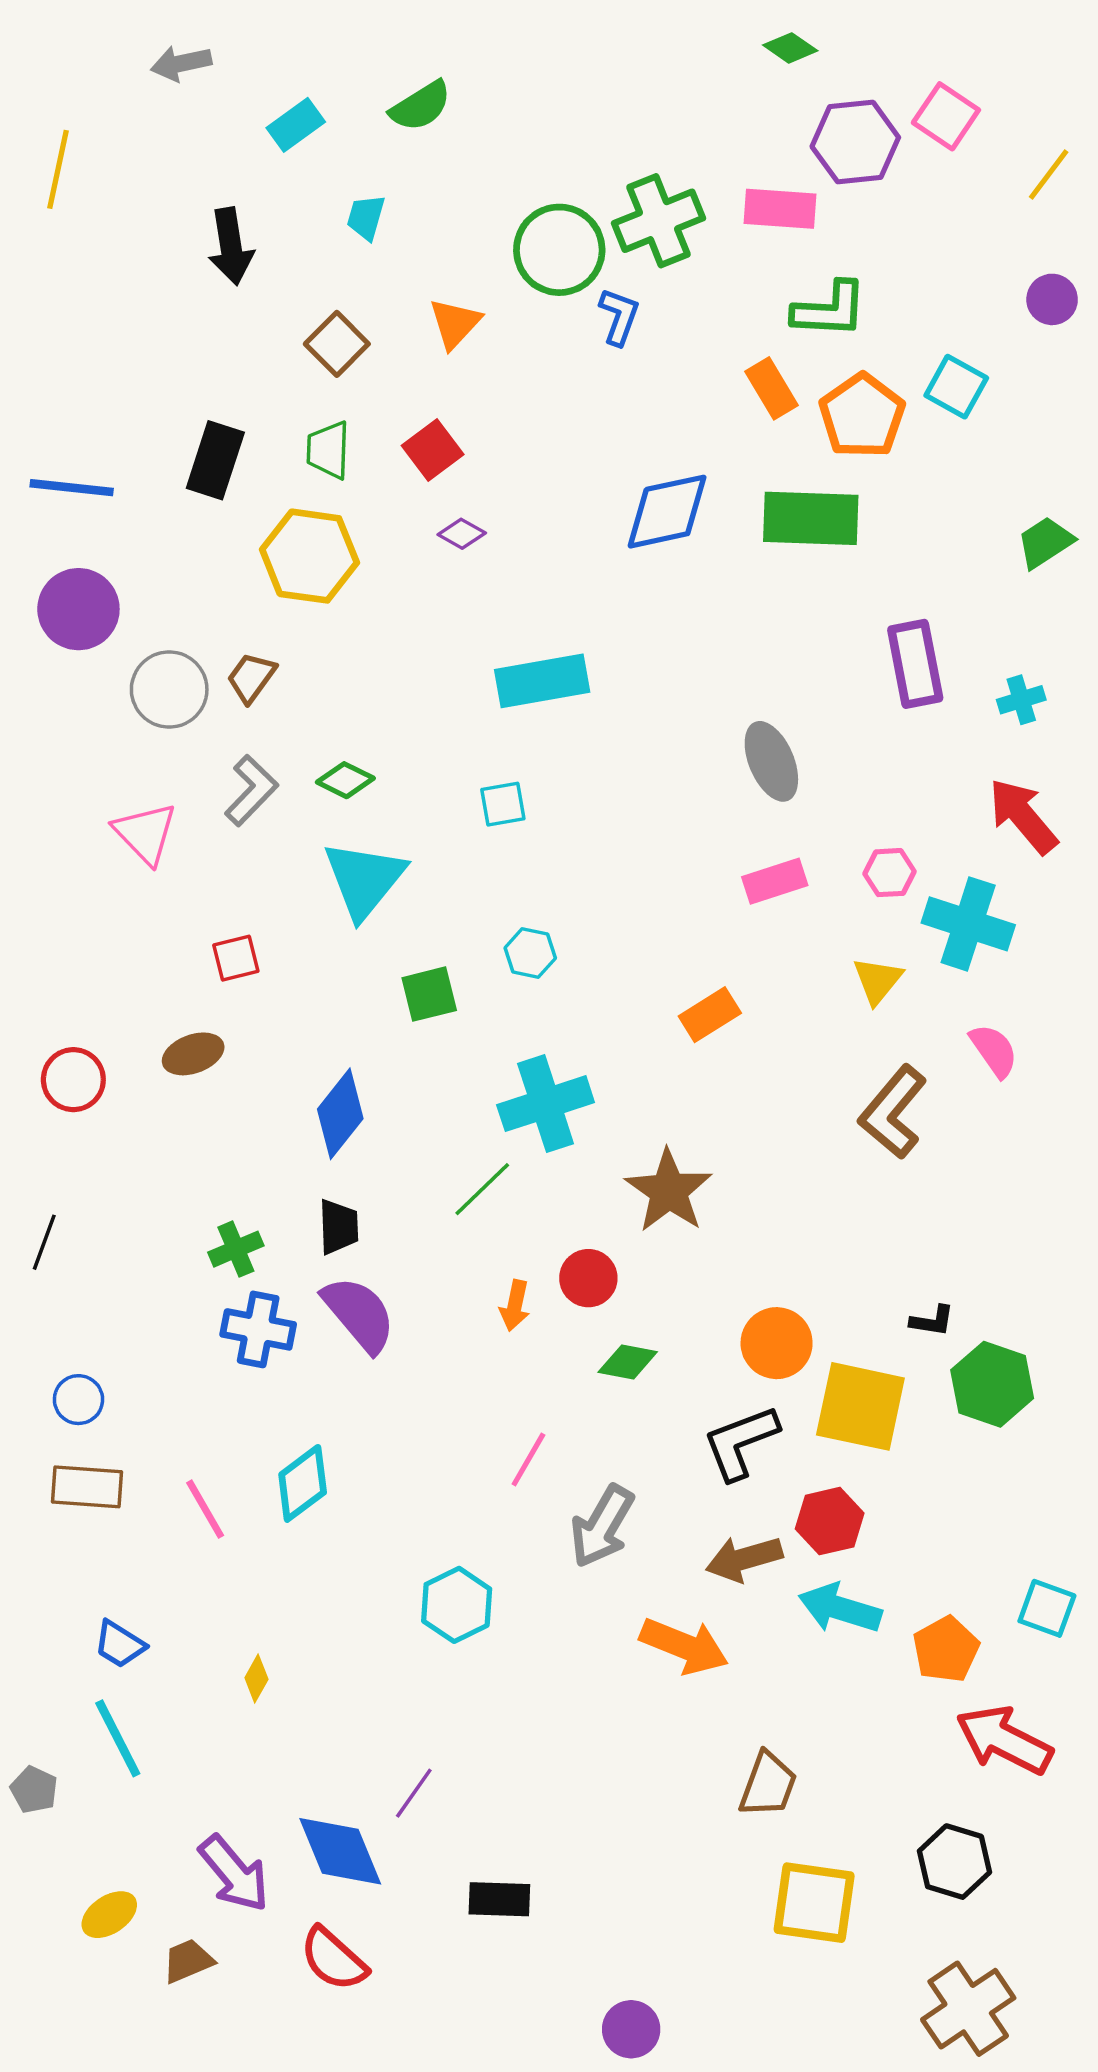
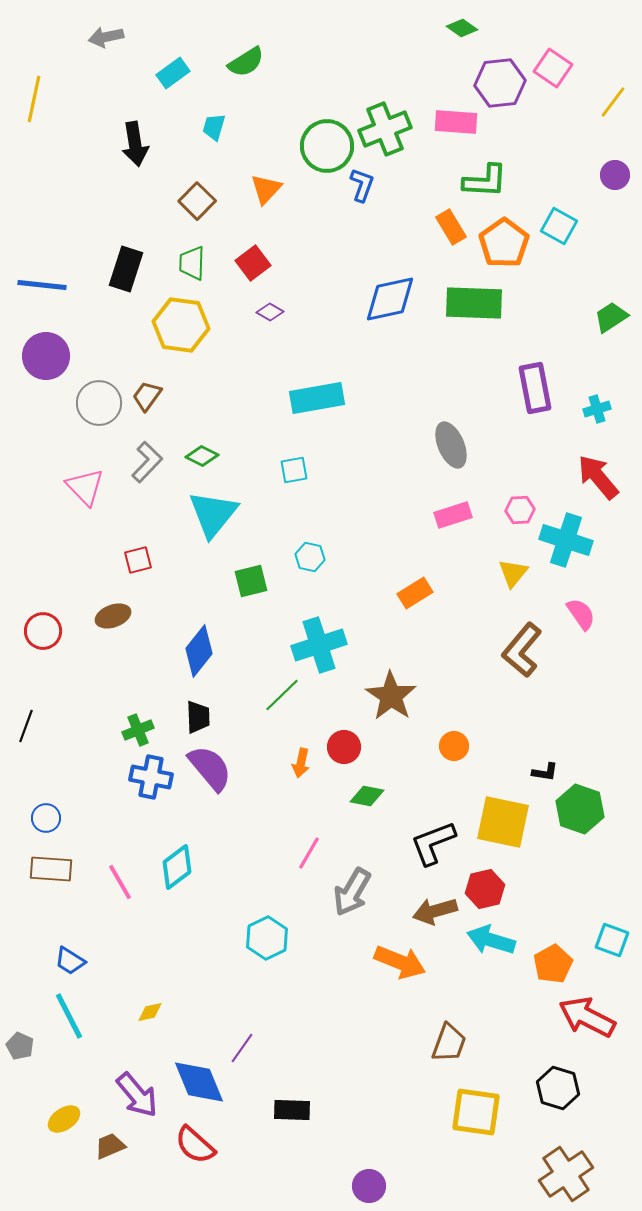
orange circle: (777, 1343) -> (454, 746), moved, size x0.7
yellow diamond: (256, 1678) -> (150, 1012), moved, turned 48

